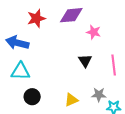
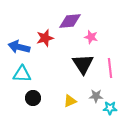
red star: (36, 18) -> (45, 38), moved
black triangle: (85, 61) -> (83, 64), size x1.6

